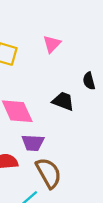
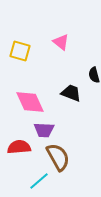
pink triangle: (52, 44) -> (61, 42), turned -36

